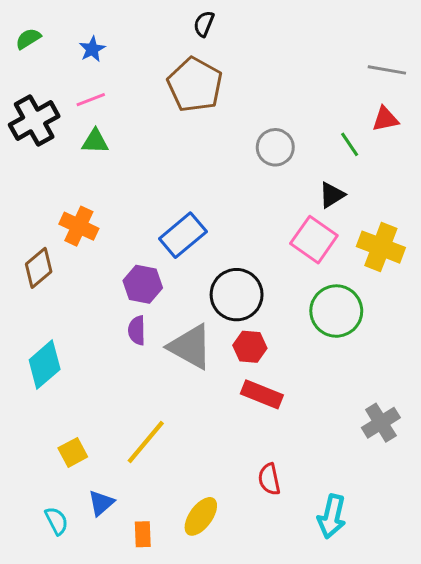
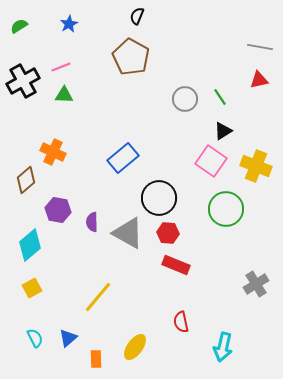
blue star: (92, 49) -> (69, 24), moved
green line: (350, 144) -> (220, 97), moved
purple hexagon: (143, 284) -> (58, 210), moved
yellow square: (73, 452) -> (32, 288), moved
cyan semicircle: (56, 521) -> (35, 338), moved

